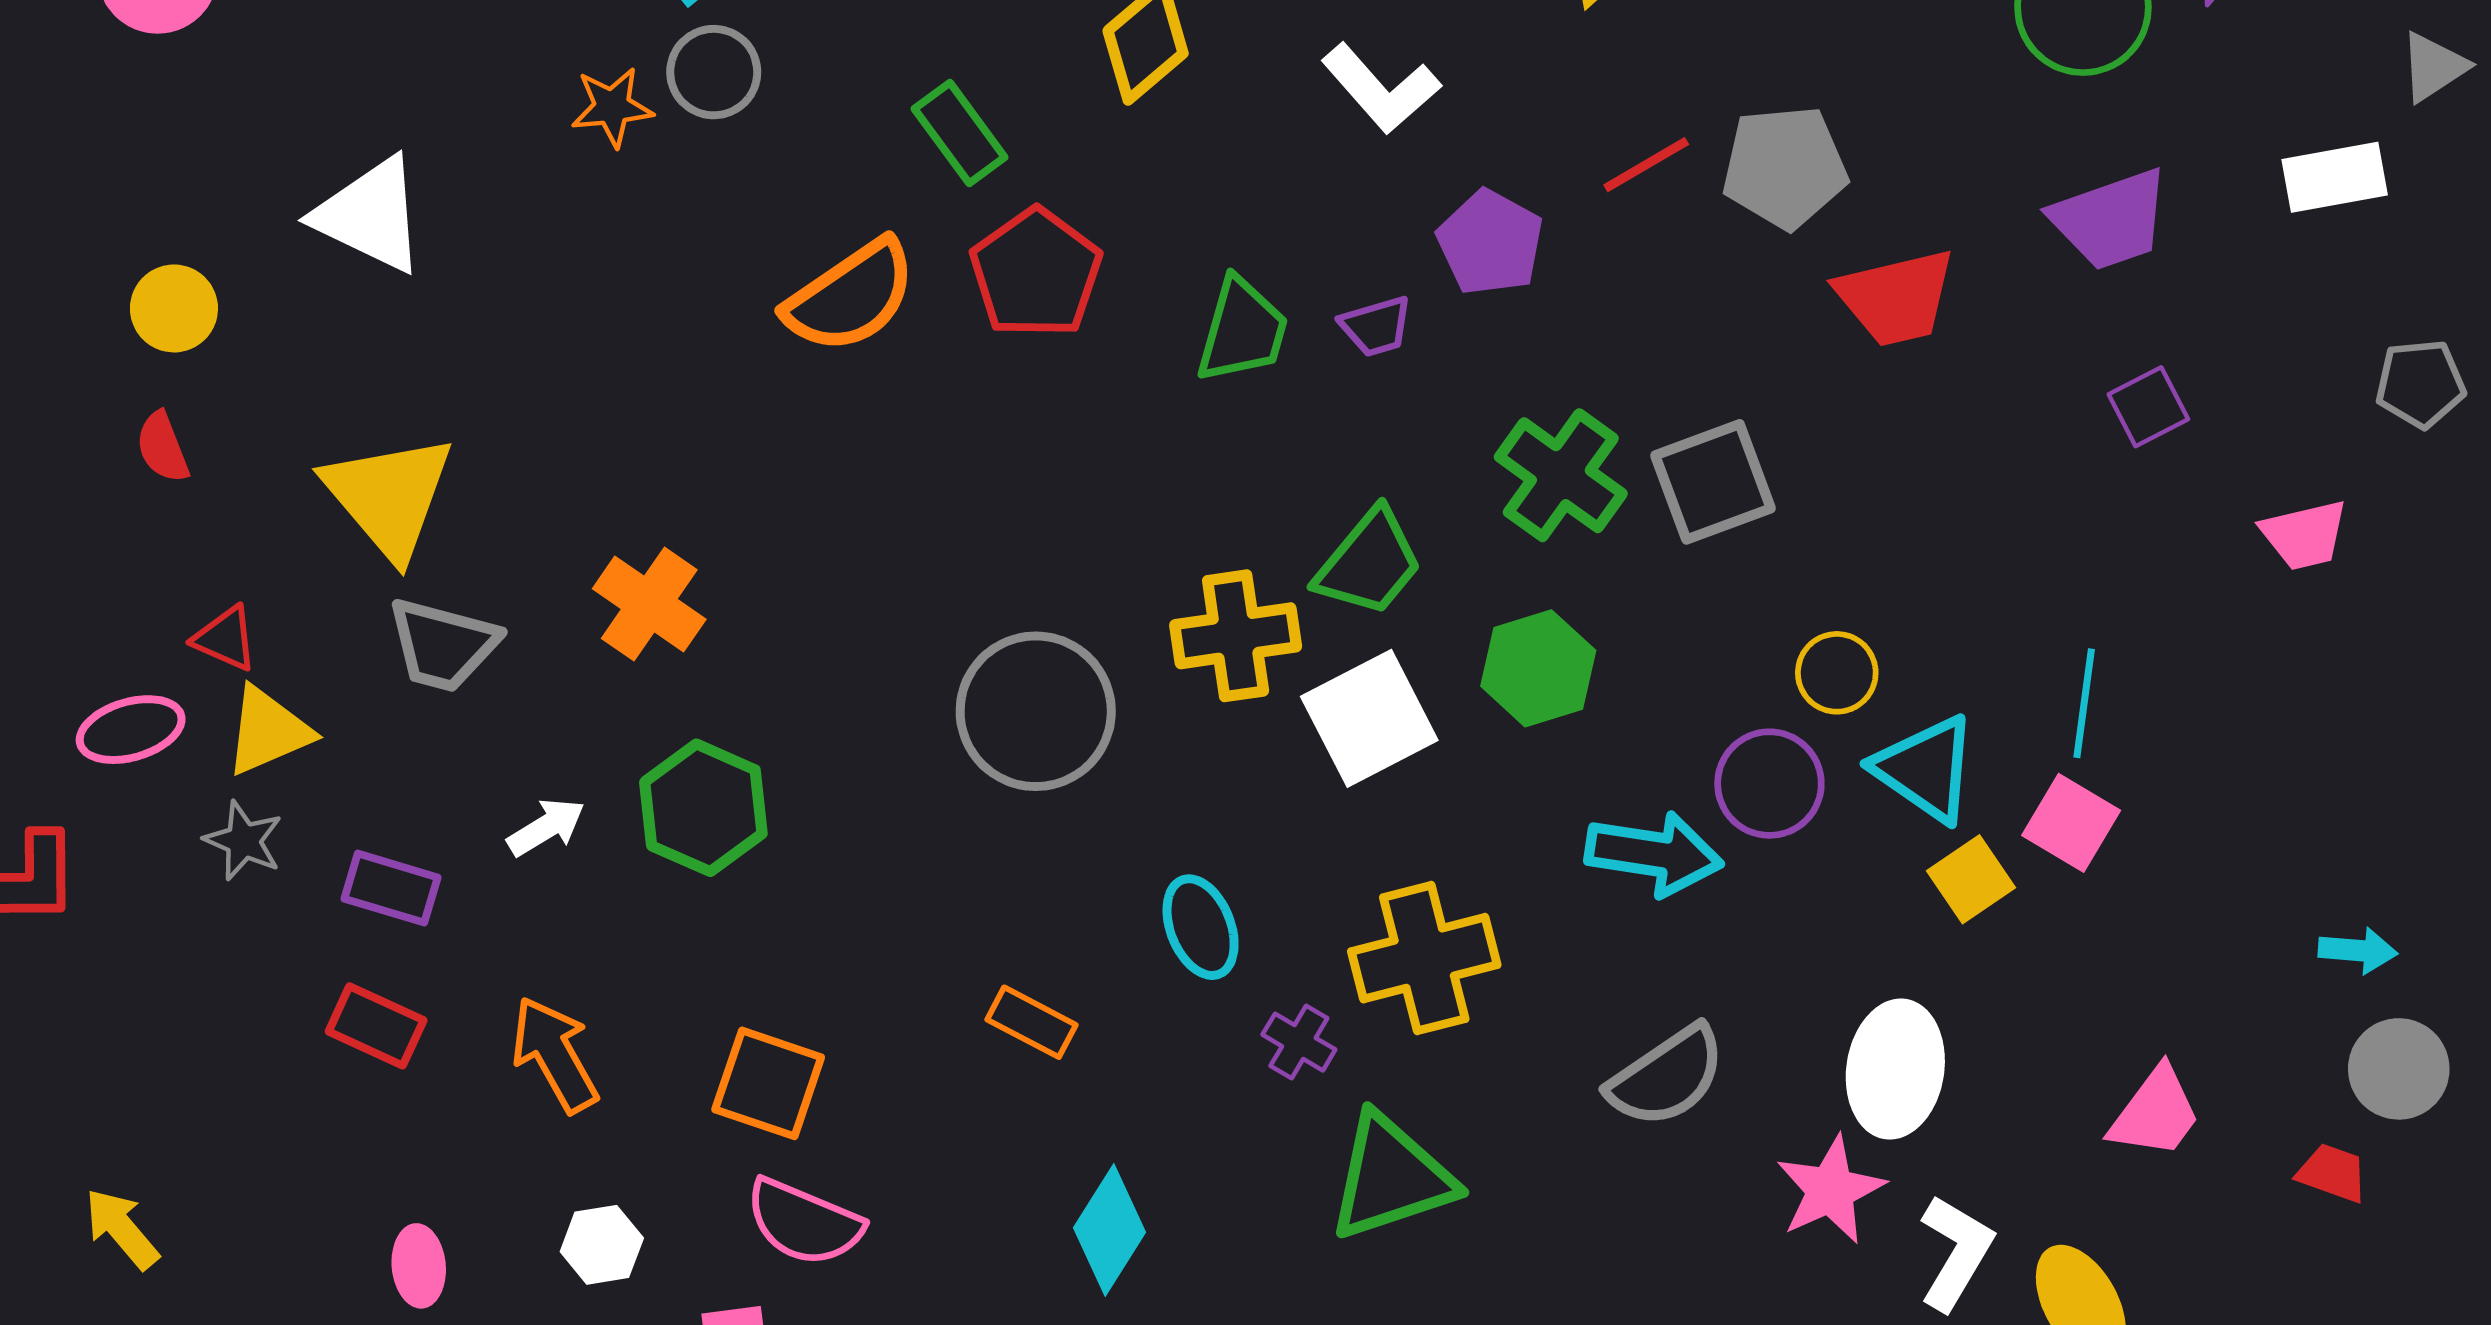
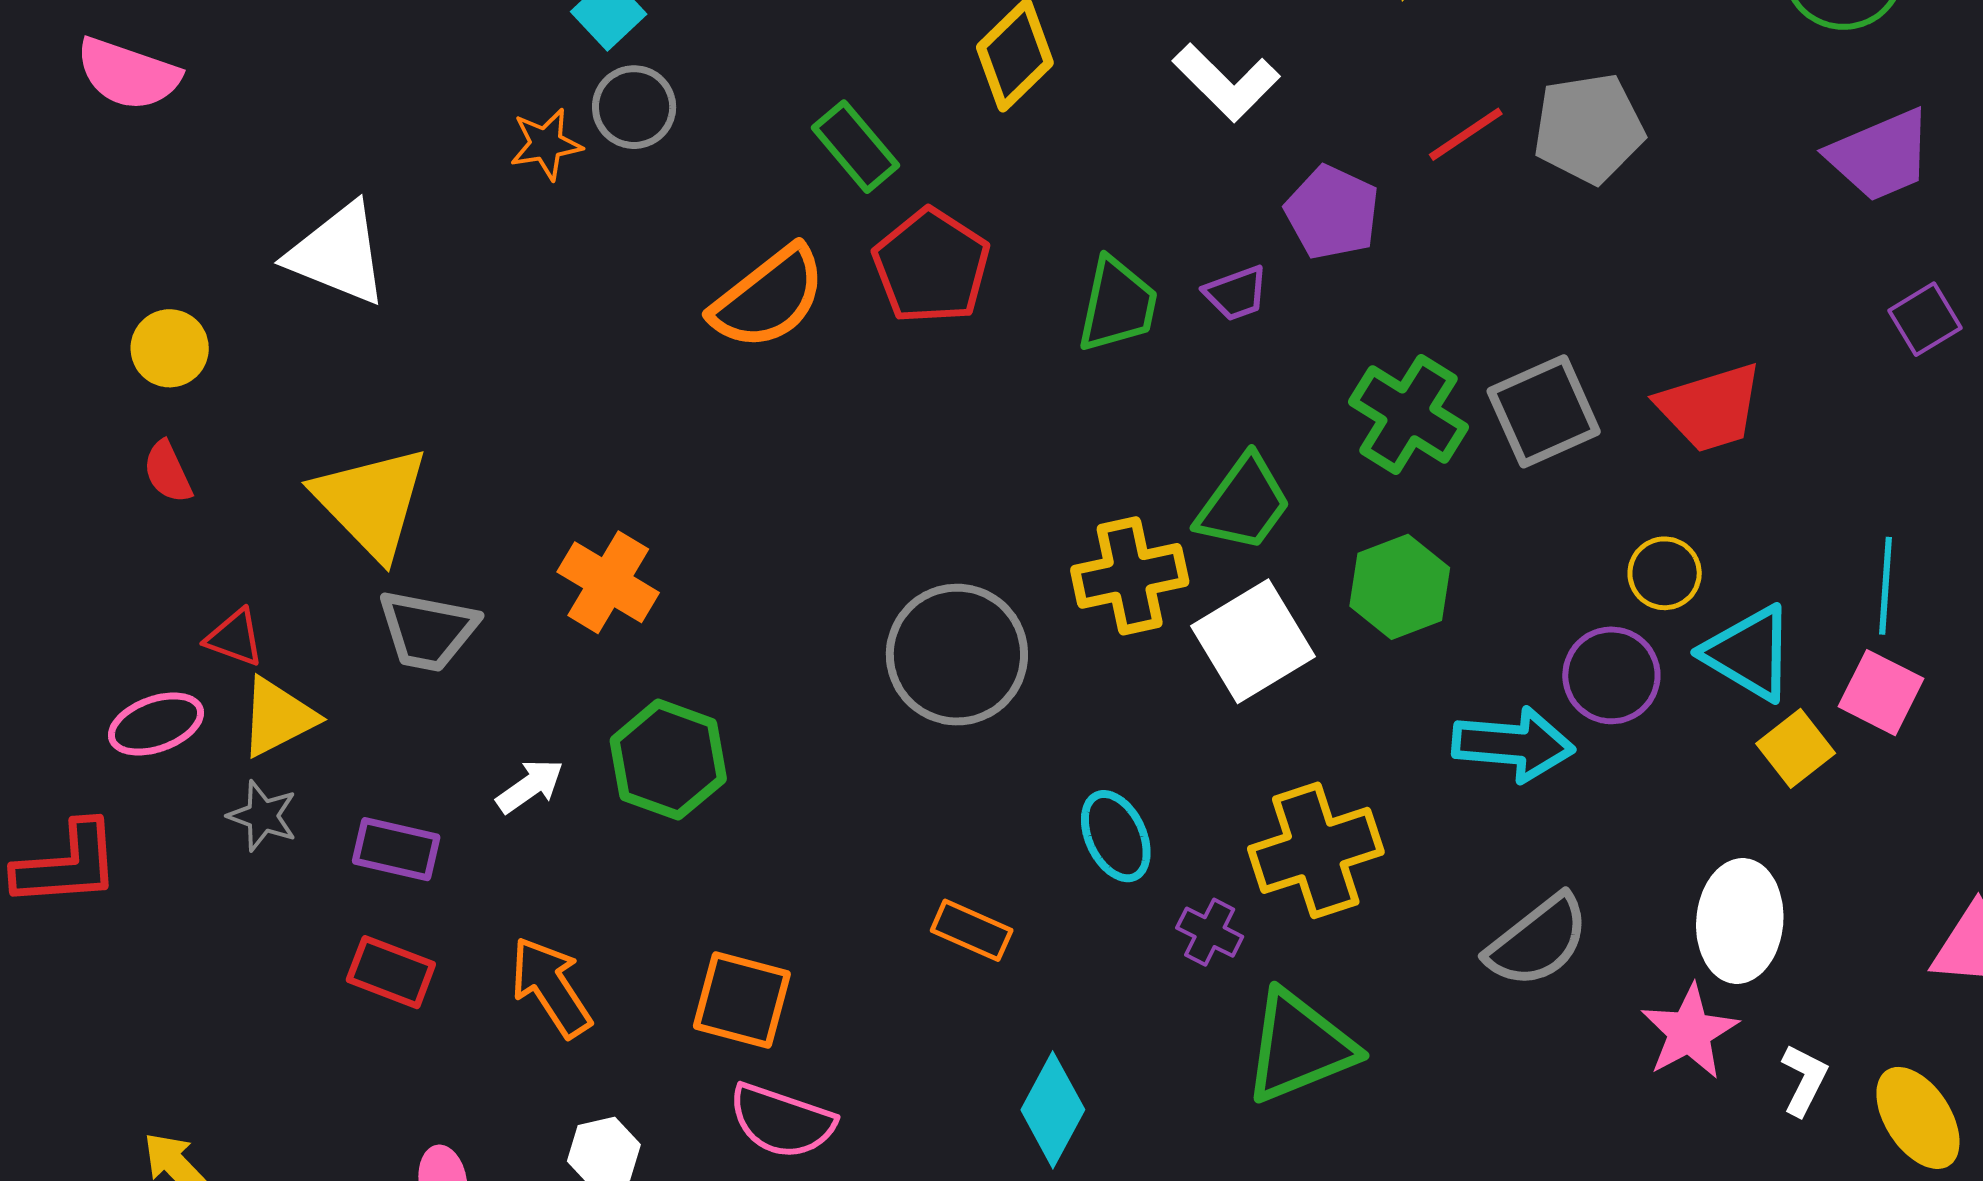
red trapezoid: (1896, 298) -> (1710, 408), moved
white L-shape: (1956, 1252) -> (1804, 1080), size x0.7

